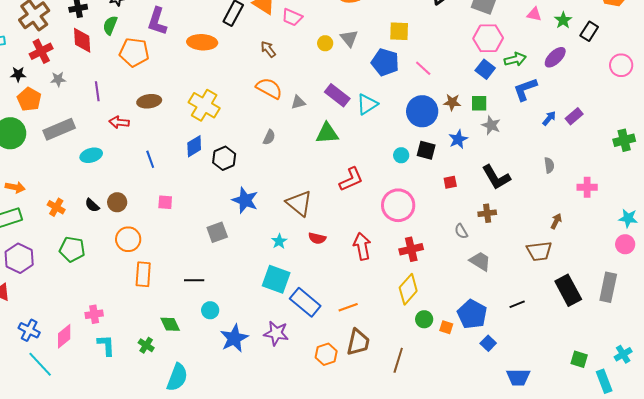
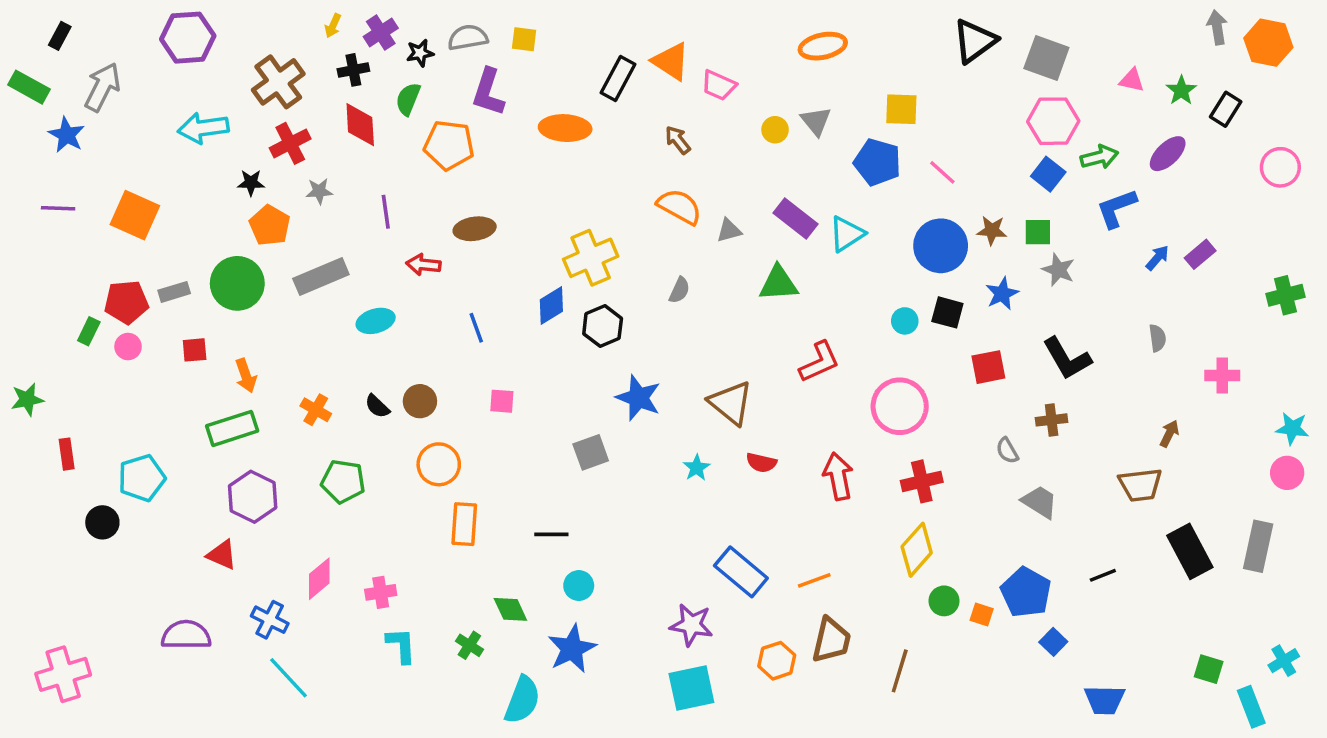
yellow cross: (204, 105) -> (591, 258), moved, turned 36
red square: (450, 182) -> (988, 367), size x1.5
orange arrow: (15, 187) -> (246, 376), turned 60
cyan square: (276, 279) -> (691, 688), moved, turned -32
pink diamond: (64, 336) -> (319, 579), moved
blue star: (234, 338) -> (572, 649), moved

